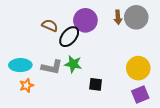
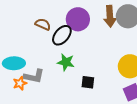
brown arrow: (118, 17) -> (110, 16), size x1.5
gray L-shape: (52, 67) -> (34, 76), moved

